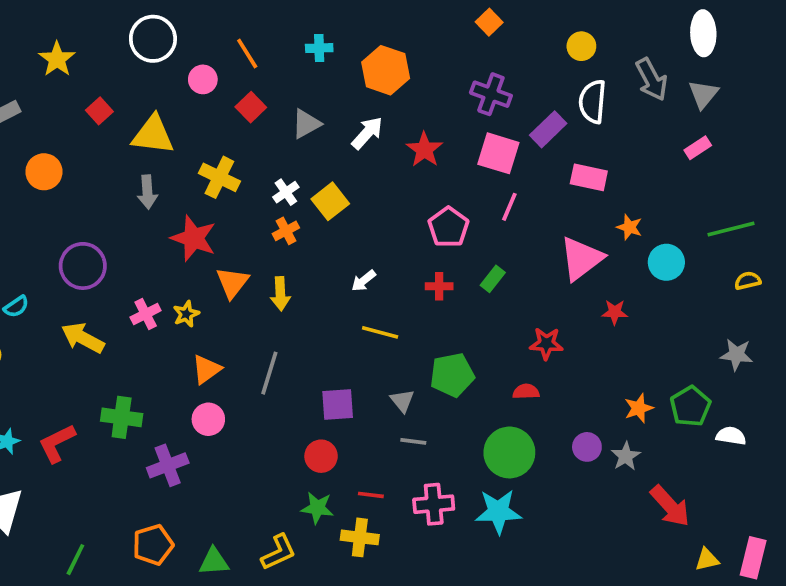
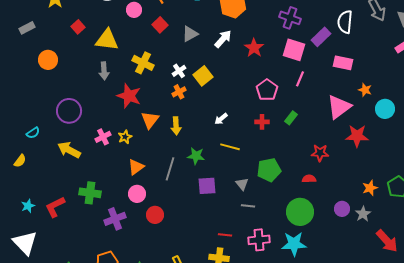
red star: (615, 312) -> (357, 136), size x1.6
red circle: (321, 456) -> (155, 215), moved
green star: (317, 508) -> (196, 156), moved

